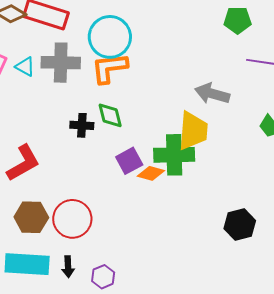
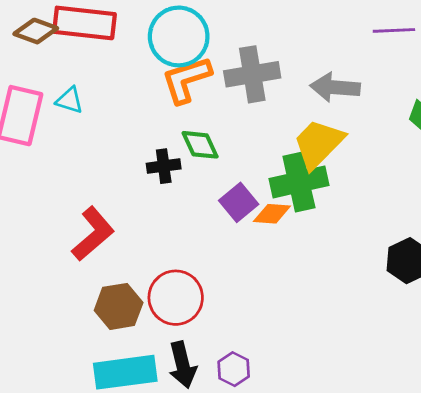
gray cross: (61, 63) -> (252, 74), moved
yellow trapezoid: (193, 131) -> (318, 144), turned -129
black arrow: (68, 267) -> (183, 365), size x1.5

